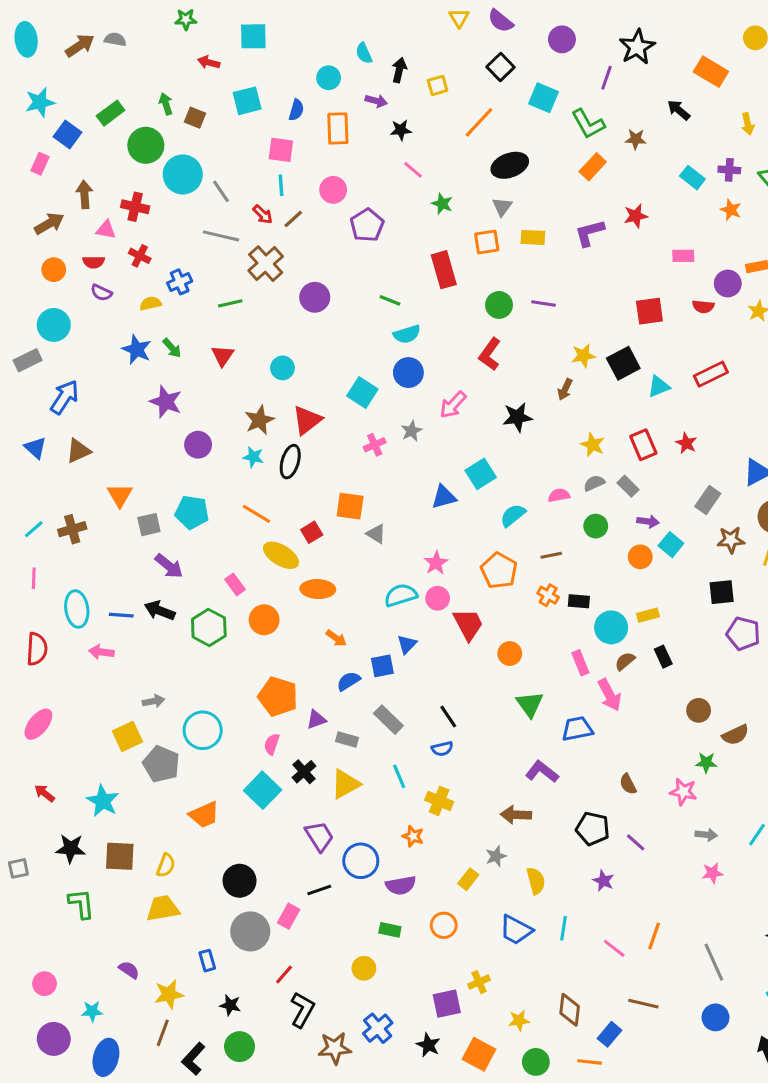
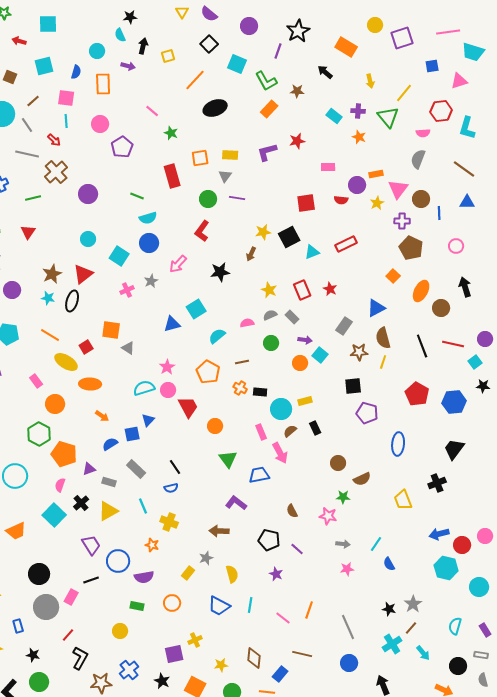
black star: (401, 130) -> (130, 17), moved
gray triangle: (502, 207) -> (225, 176), moved
brown line: (293, 219) -> (33, 101), moved
cyan circle: (283, 368) -> (88, 239), moved
green hexagon: (209, 627) -> (39, 434), moved

